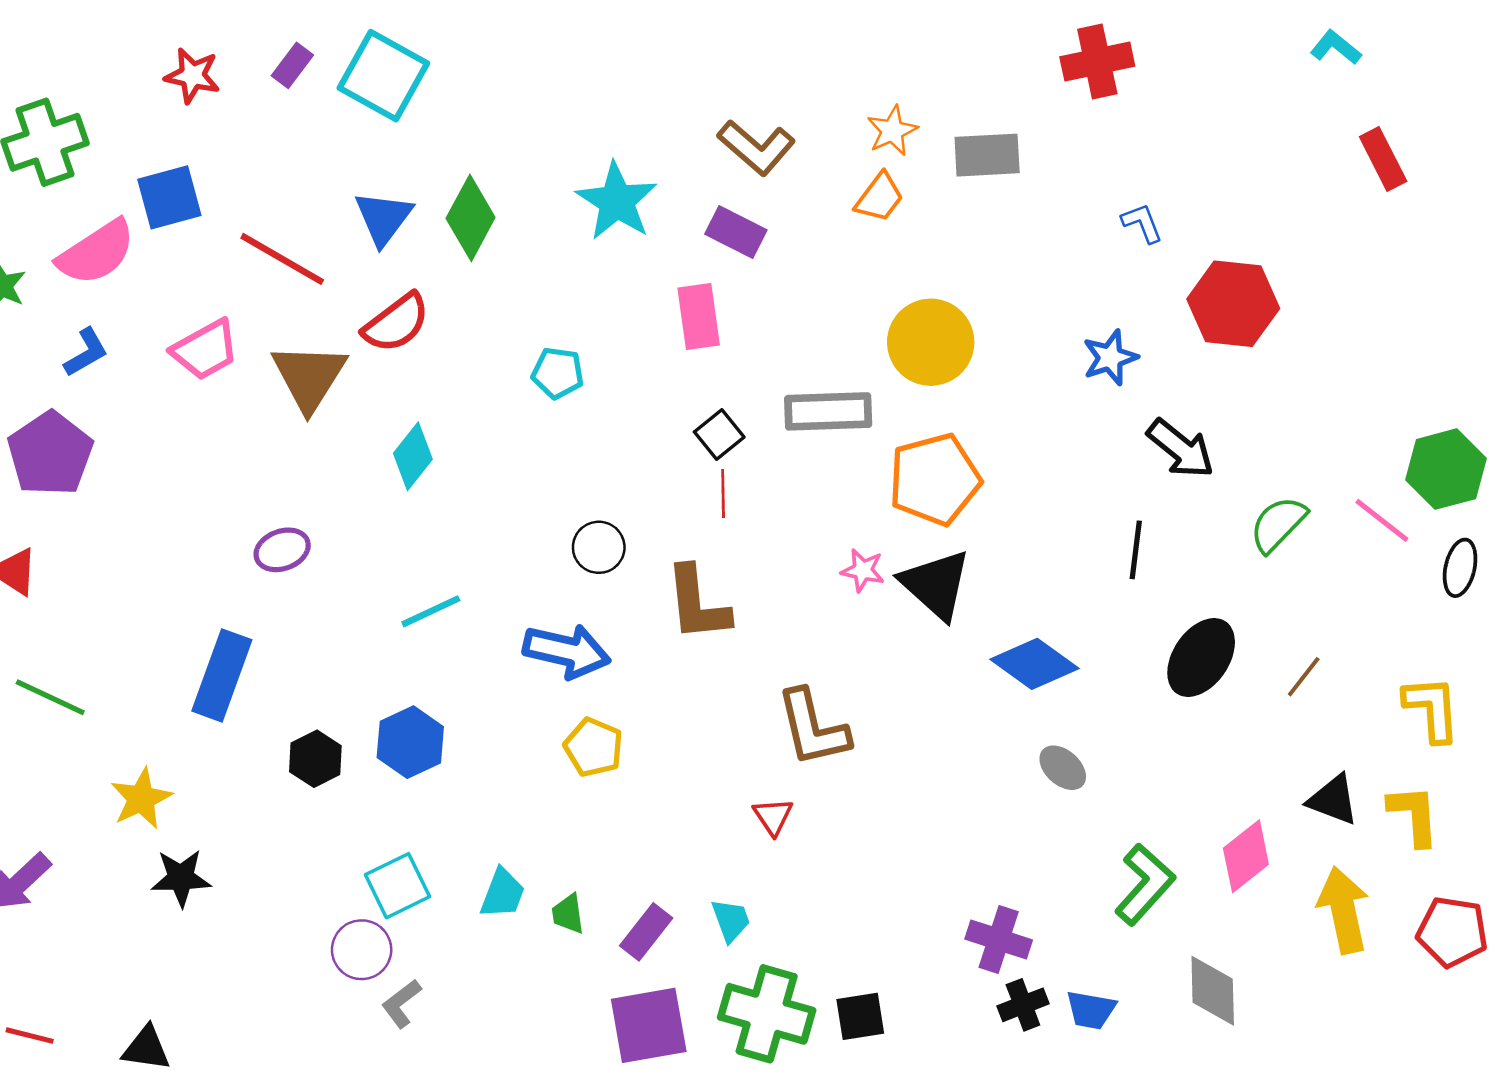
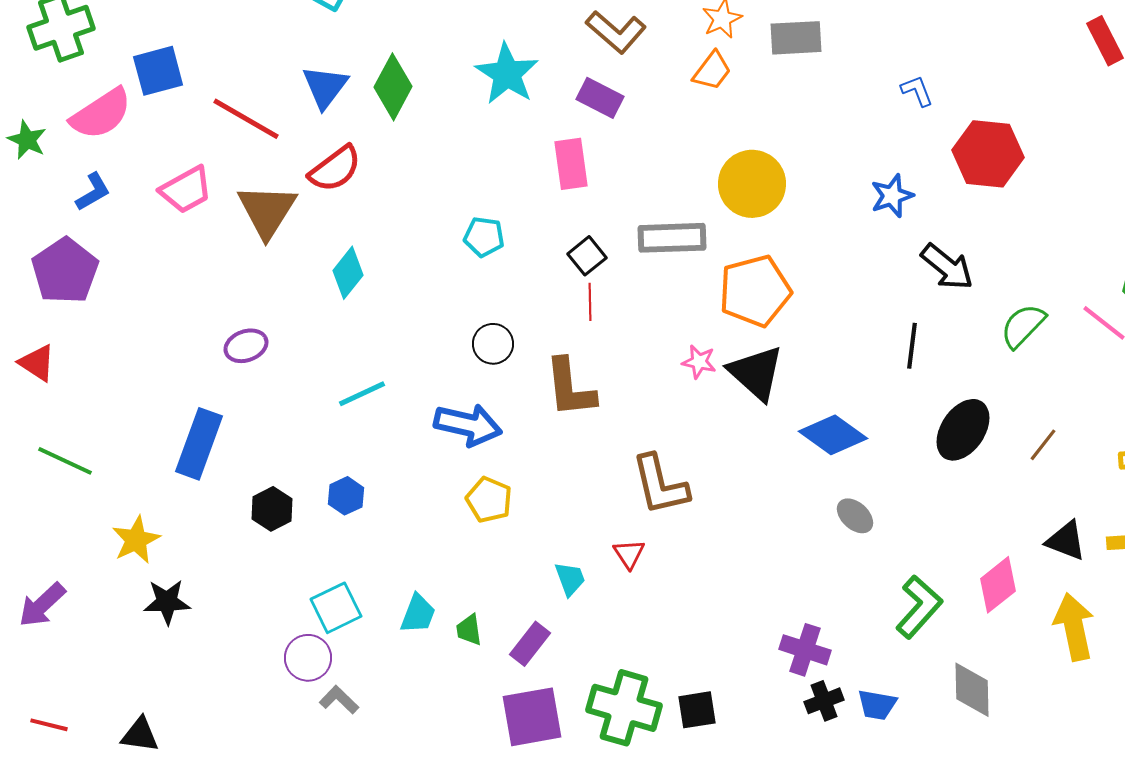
cyan pentagon: (558, 373) -> (484, 237), moved
blue hexagon: (410, 742) -> (346, 496), size x0.7
cyan trapezoid: (731, 920) -> (570, 579), moved
gray L-shape: (401, 1004) -> (339, 700), turned 81

